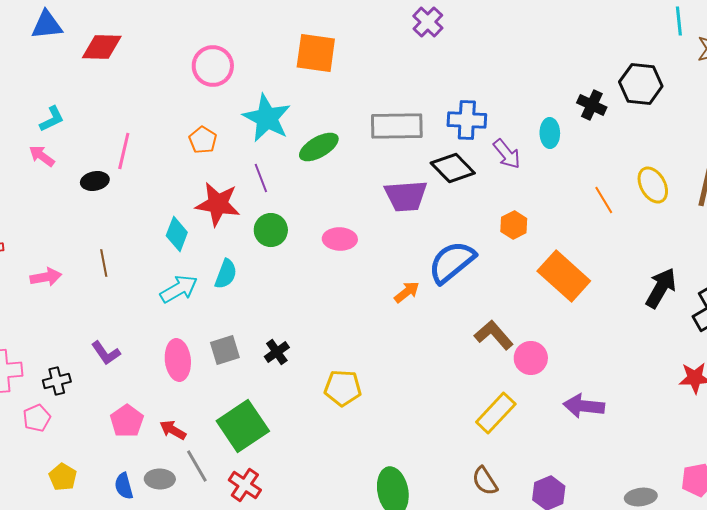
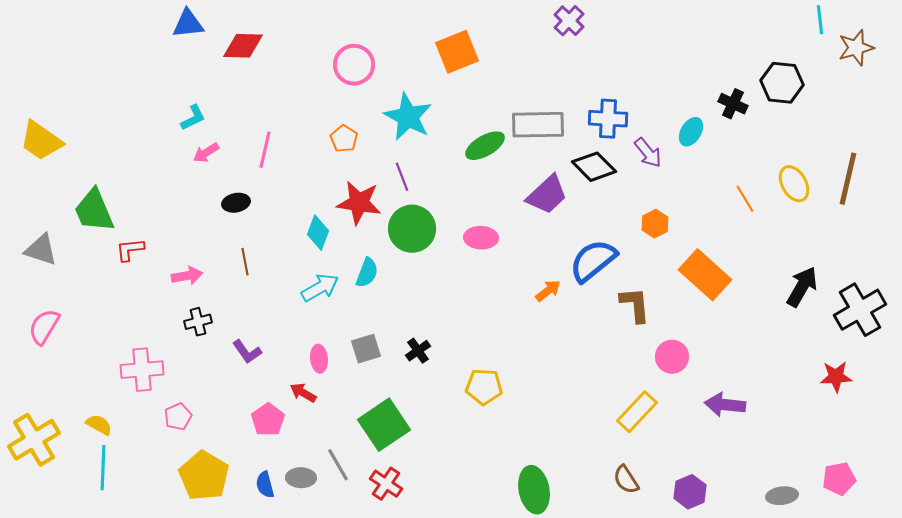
orange square: (316, 53) -> (457, 52), turned -30
cyan ellipse: (550, 133) -> (691, 132), turned 32
green ellipse: (319, 147) -> (485, 146), moved
pink arrow: (42, 156) -> (206, 153), moved, turned -68
black ellipse: (95, 181) -> (236, 203), moved
purple trapezoid: (406, 196) -> (547, 195), turned -39
green circle: (271, 230) -> (412, 229), size x1.4
brown L-shape: (494, 335) -> (635, 305), moved, turned 36
pink ellipse: (178, 360) -> (319, 359), size x0.7
black cross: (57, 381) -> (198, 322), moved
red arrow: (173, 430) -> (303, 393), moved
yellow pentagon: (63, 477) -> (204, 476), size x1.8

